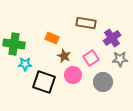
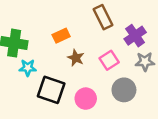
brown rectangle: (86, 23) -> (103, 17), turned 54
orange rectangle: (52, 38) -> (61, 36), turned -48
pink circle: (73, 75) -> (86, 99), moved

